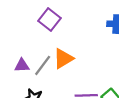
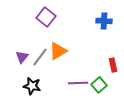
purple triangle: (22, 65) -> (22, 57), turned -48

